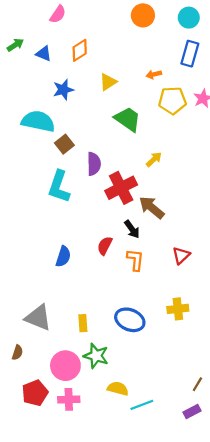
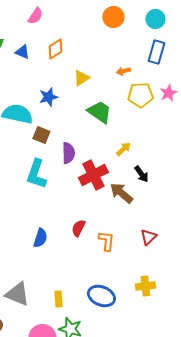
blue star: (63, 90) -> (48, 97), moved
brown square: (64, 144) -> (41, 135), turned -30
black arrow: (132, 229) -> (141, 174), moved

